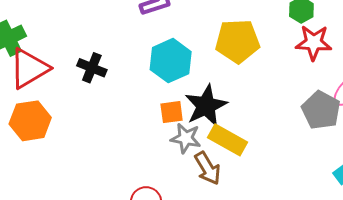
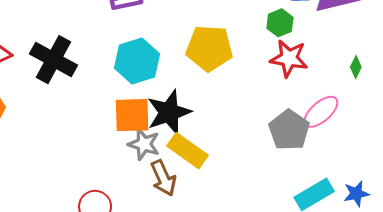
black cross: (92, 68) -> (54, 60), size x1.5
orange square: (172, 112) -> (132, 115), size x1.5

